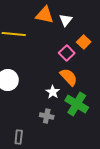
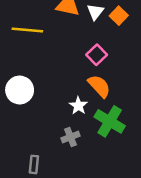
orange square: (84, 42) -> (119, 16), moved
gray cross: (47, 116) -> (70, 137), turned -32

